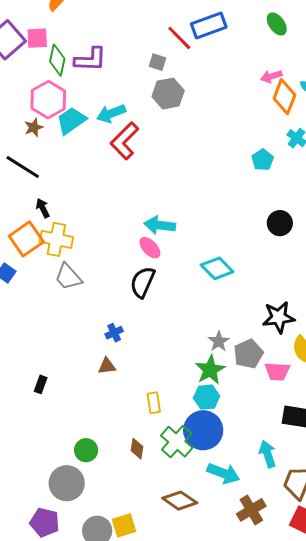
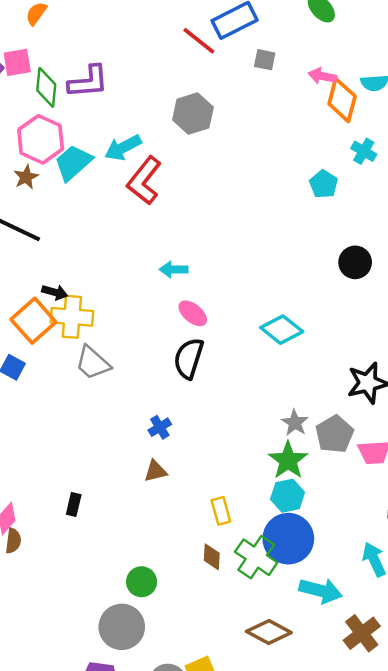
gray square: (158, 62) -> (265, 60), moved
pink arrow: (271, 76) -> (322, 76), turned 35
black arrow: (43, 208) -> (55, 292), moved, turned 138
cyan arrow: (160, 225) -> (174, 270), moved, size x0.7
brown diamond: (137, 449) -> (212, 557), moved

